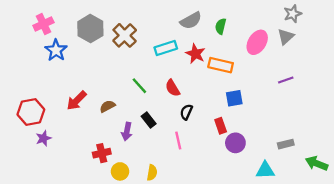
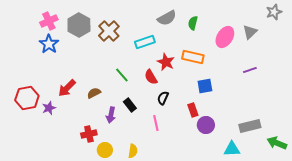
gray star: (293, 14) -> (274, 12), moved
pink cross: (43, 24) -> (49, 21), moved
red star: (195, 54) -> (166, 62), moved
purple star: (43, 138) -> (49, 108), moved
gray rectangle: (286, 144) -> (250, 126), size x1.5

